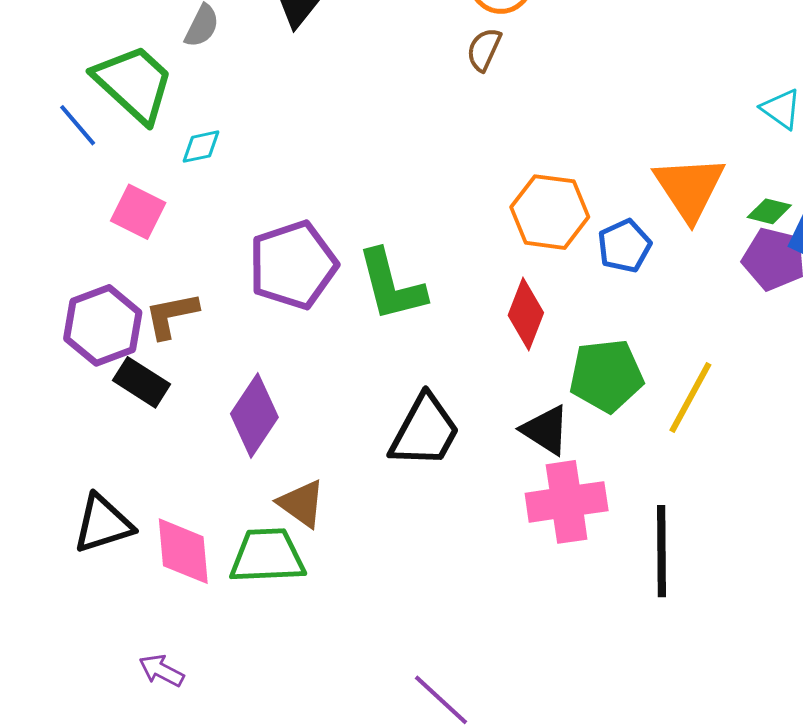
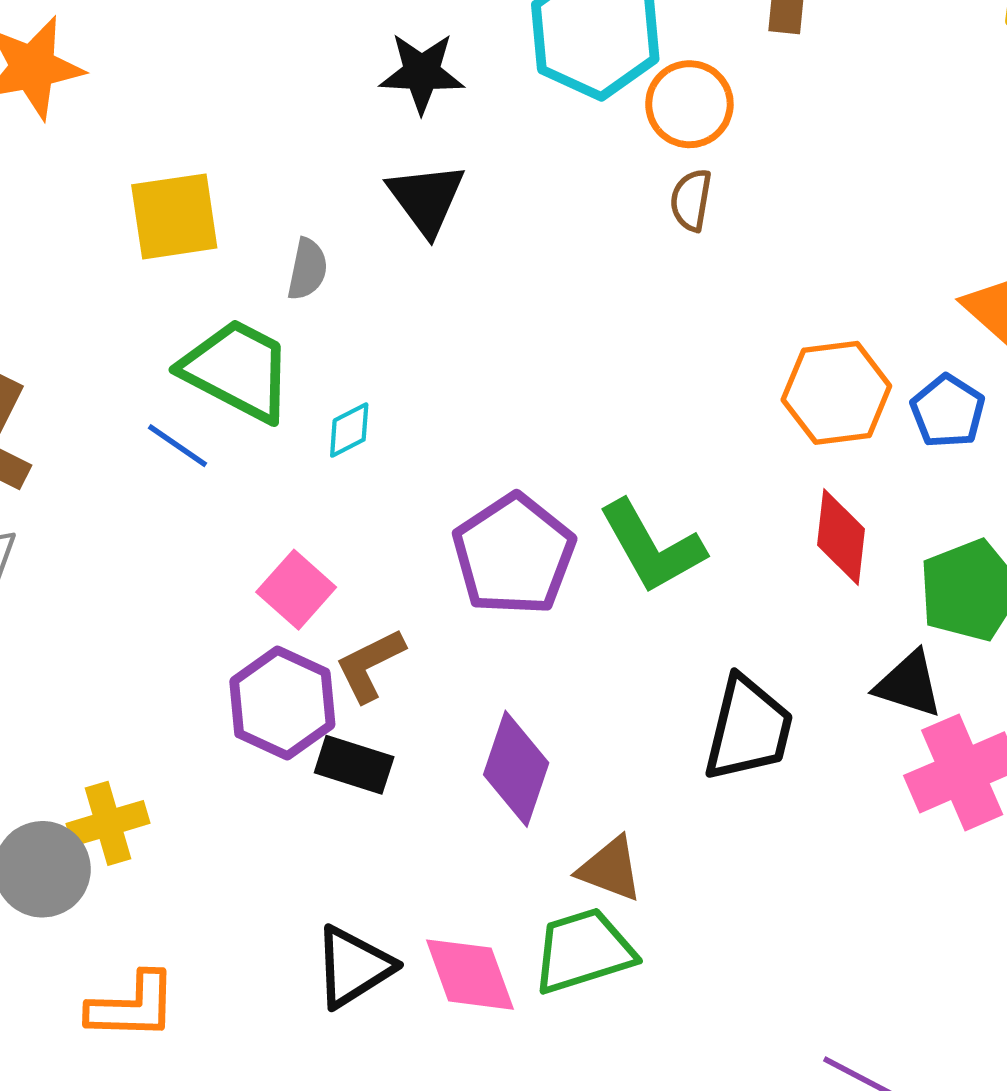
pink square: (138, 212) -> (296, 590), moved, turned 30

